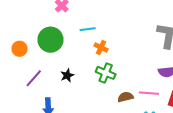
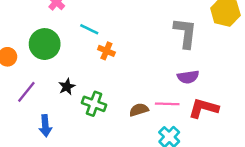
cyan line: (88, 29) -> (89, 29), turned 35
green cross: (106, 73) -> (94, 104), moved

